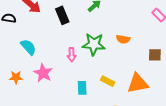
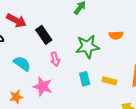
black rectangle: (62, 15) -> (44, 35), moved
pink arrow: (72, 55) -> (55, 59), moved
cyan rectangle: (82, 88) -> (85, 79), moved

